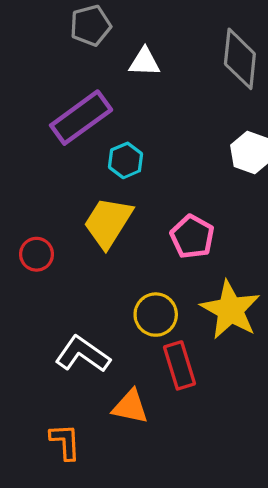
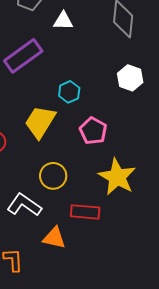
cyan hexagon: (126, 160) -> (69, 92), moved
yellow circle: (156, 315) -> (53, 176), moved
red rectangle: (180, 365) -> (85, 212), turned -68

